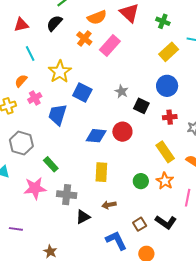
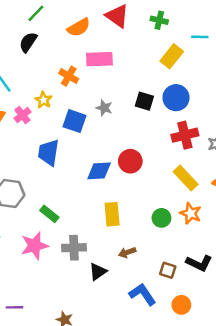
orange cross: (84, 38) -> (69, 76), moved
pink rectangle: (110, 45) -> (99, 59), turned 55
yellow star: (60, 72) -> (43, 100), size x0.6
gray star: (121, 91) -> (104, 108), moved
pink cross: (35, 98) -> (22, 115), moved
black square: (141, 106) -> (144, 101), moved
red cross: (170, 117) -> (185, 135), size x1.5
brown square: (140, 224) -> (168, 270), turned -32
purple line: (16, 229) -> (14, 307), moved

